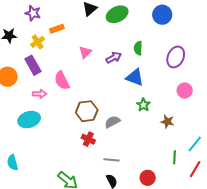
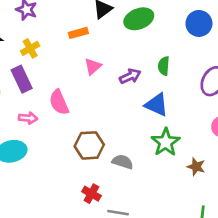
orange rectangle: (57, 29) -> (78, 33), moved
green star: (143, 105) -> (166, 142), size x1.5
gray semicircle: (112, 122) -> (123, 162), turned 42
red cross: (88, 139) -> (91, 194), moved

